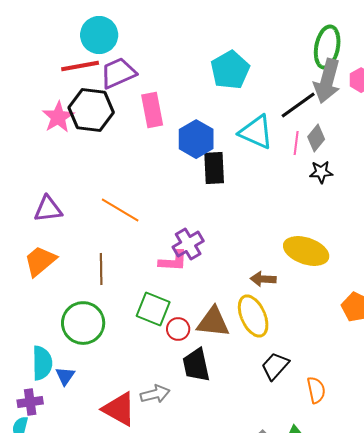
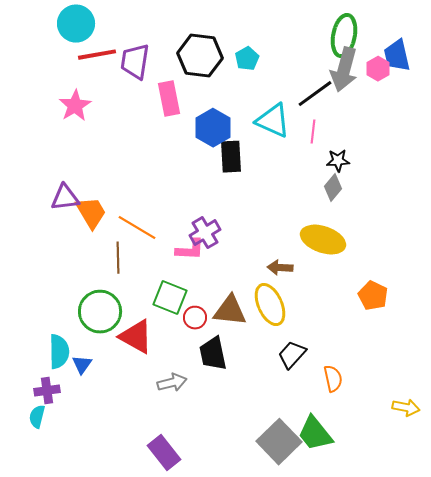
cyan circle: (99, 35) -> (76, 24), moved
cyan pentagon: (230, 70) -> (247, 59), size x0.6
purple trapezoid: (118, 73) -> (135, 62), turned -57
black hexagon: (91, 110) -> (200, 56), moved
gray diamond: (316, 138) -> (333, 188), moved
orange line: (120, 210) -> (137, 228), moved
orange trapezoid: (40, 261) -> (91, 213), moved, turned 99
red triangle: (119, 409) -> (136, 337), moved

